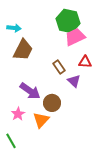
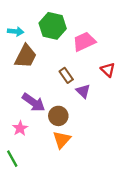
green hexagon: (68, 21) -> (53, 26), moved
red triangle: (85, 62) -> (108, 70), moved, turned 40
orange triangle: (41, 120) -> (62, 140), moved

